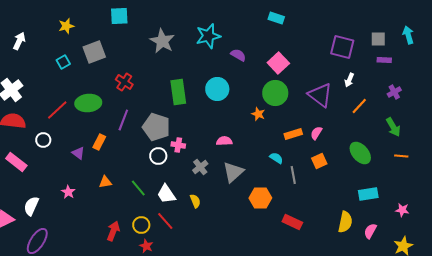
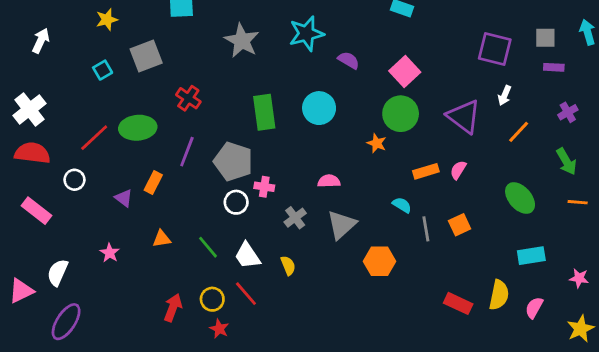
orange square: (319, 161) -> (460, 225), moved
red rectangle: (292, 222) -> (458, 303), moved

